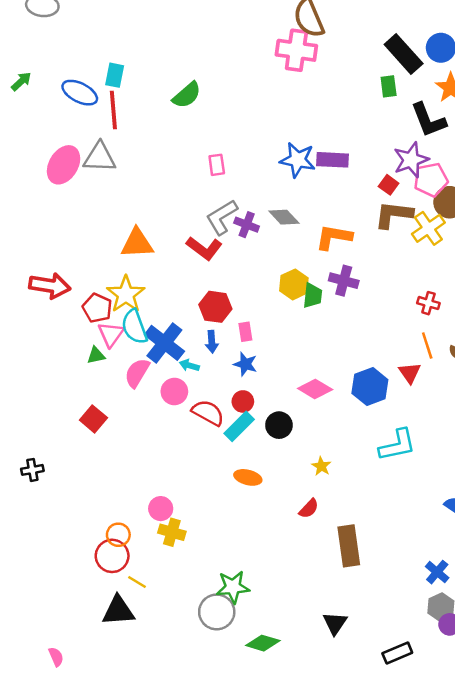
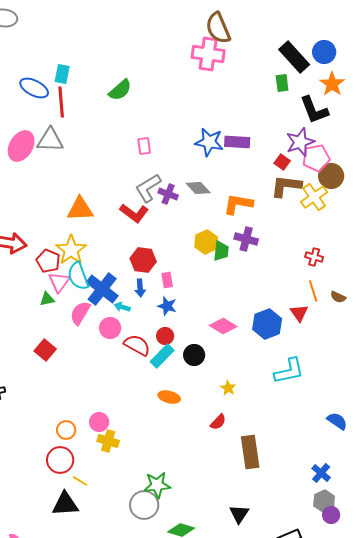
orange circle: (118, 535) -> (66, 430), moved

